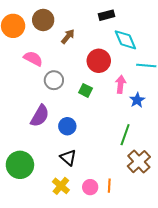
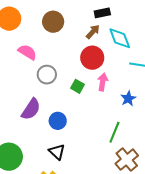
brown circle: (43, 20) -> (53, 22), moved
brown arrow: (68, 36) -> (93, 32), moved
pink arrow: (121, 84) -> (103, 82), moved

